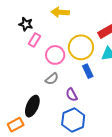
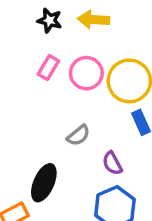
black star: (26, 24) -> (50, 20), moved
pink circle: (55, 55) -> (86, 73), moved

